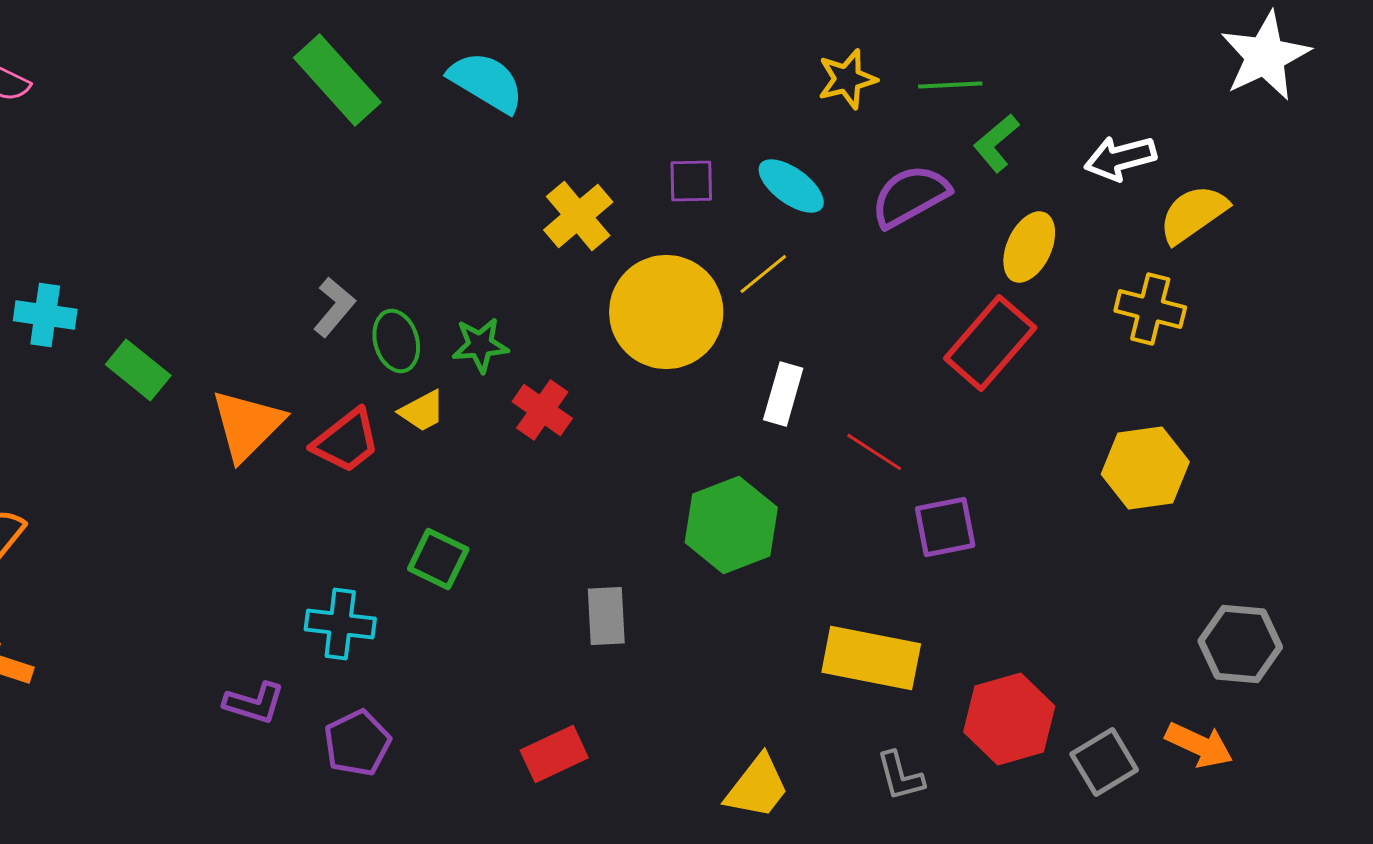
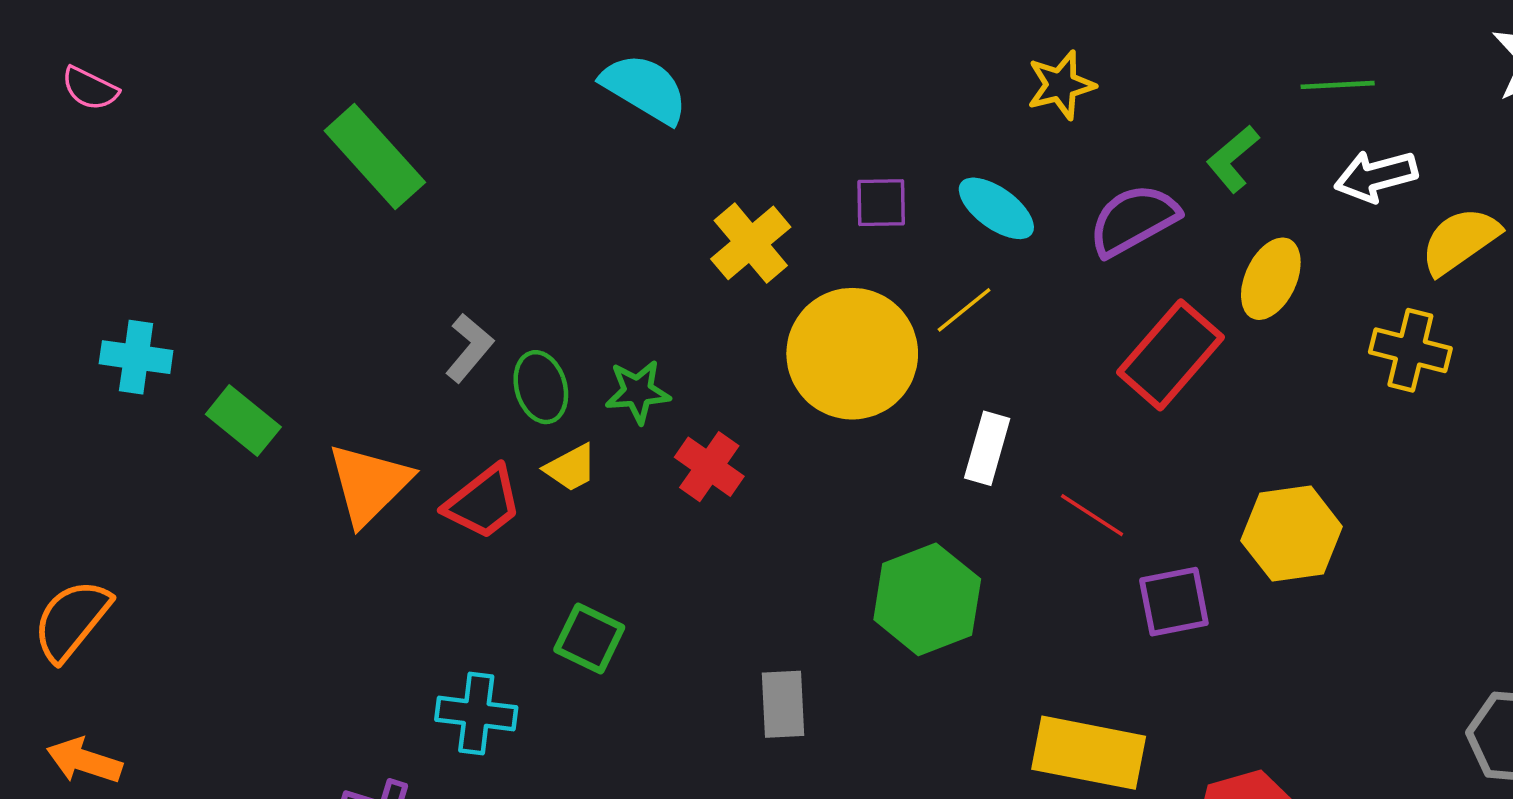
green rectangle: (337, 80) -> (375, 156), moved
green line: (950, 85) -> (1338, 85), moved
red rectangle: (990, 343) -> (1170, 355), moved
yellow hexagon: (1145, 468) -> (1292, 534), moved

